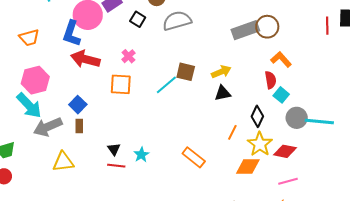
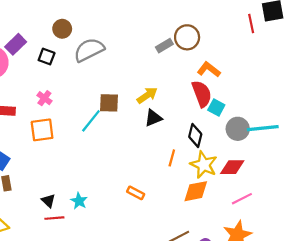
gray rectangle: (245, 30) -> (164, 46), size x0.6
red semicircle: (271, 80) -> (202, 94), size x1.4
orange rectangle: (194, 157) -> (136, 193), size x0.7

